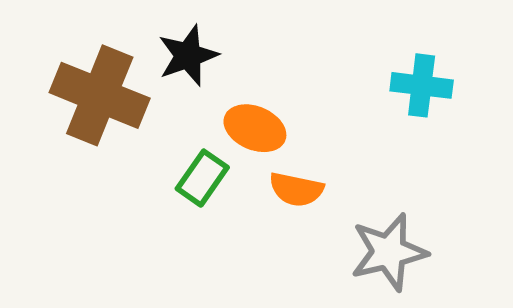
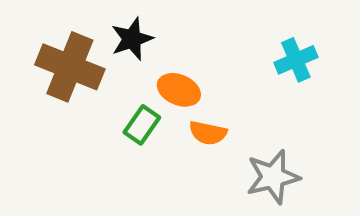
cyan cross: (422, 85) -> (296, 60), turned -30

